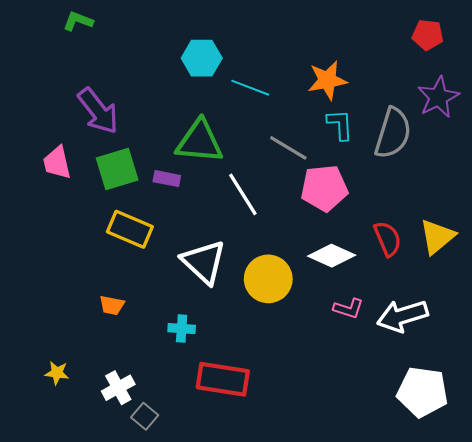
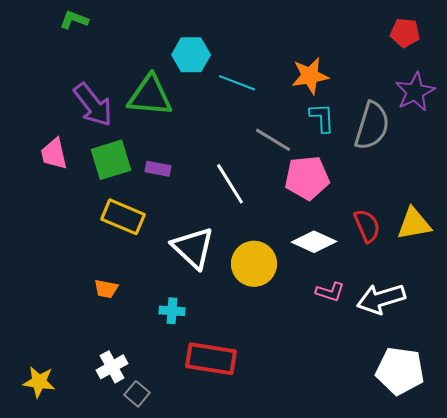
green triangle: (200, 142) -> (150, 96), moved
yellow triangle: (437, 237) -> (414, 224), turned 30
yellow star: (57, 373) -> (39, 382), moved, size x1.4

